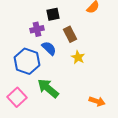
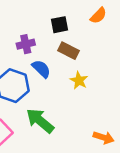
black square: (53, 14) -> (59, 25), moved
brown rectangle: (70, 34) -> (69, 51), turned -35

